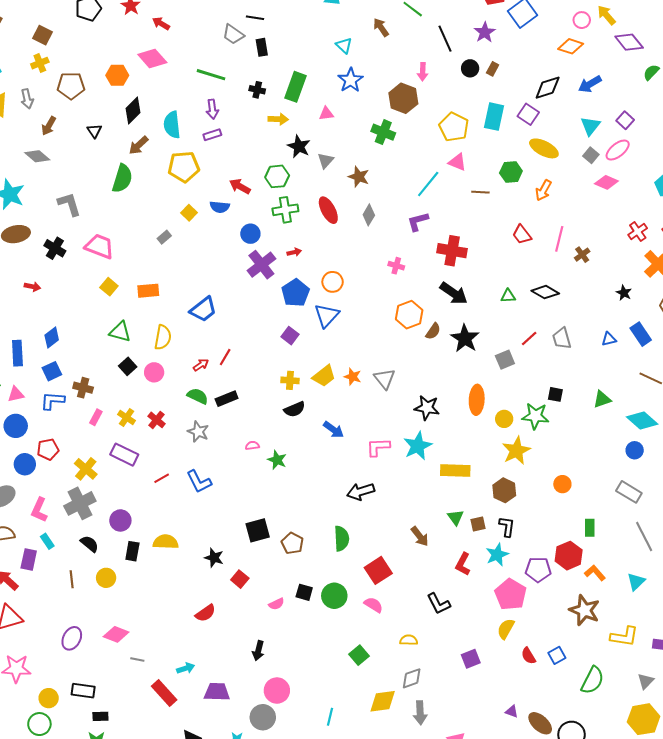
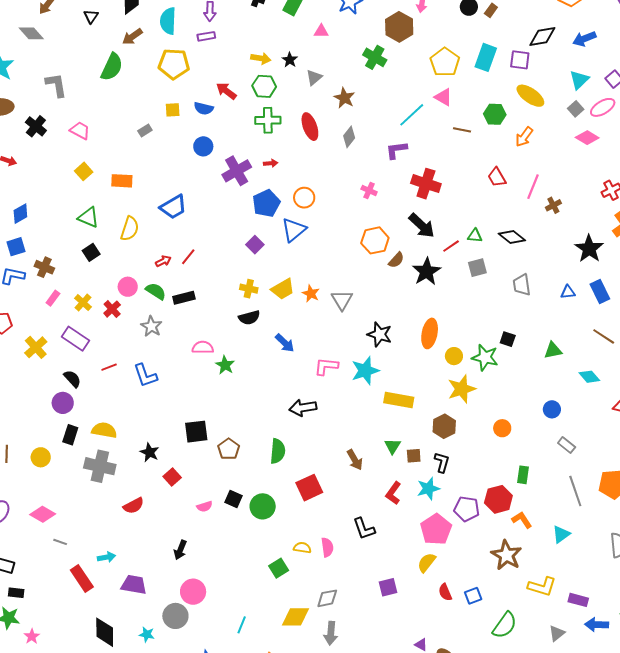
purple square: (528, 114) -> (520, 60), turned -35
yellow arrow: (278, 119) -> (261, 58), moved
black star: (299, 146) -> (290, 60), size x0.7
yellow square: (189, 213) -> (173, 110), turned 35
blue circle: (250, 234) -> (203, 146), moved
pink trapezoid: (99, 246) -> (80, 131), size x0.7
black star: (624, 293) -> (589, 249), size x1.8
red line: (529, 338) -> (451, 246), moved
gray square: (505, 360) -> (477, 268), moved
pink circle: (154, 372) -> (128, 287), moved
cyan diamond: (642, 421) -> (589, 377), size x0.7
pink semicircle: (252, 446) -> (203, 347), size x1.5
blue circle: (635, 450) -> (552, 409), moved
gray rectangle: (629, 492) -> (567, 445), size x0.7
gray cross: (80, 503) -> (100, 466), moved, turned 32
black semicircle: (89, 544) -> (72, 379), moved
pink semicircle: (373, 605) -> (327, 547), moved, turned 42
yellow semicircle: (409, 640) -> (302, 548), moved

